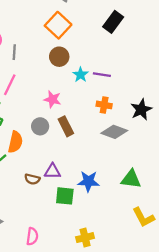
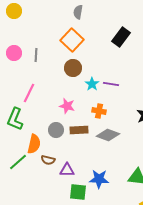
gray line: (14, 52) -> (36, 55), moved
orange cross: (104, 105) -> (99, 111), moved
brown rectangle: (66, 126) -> (79, 130), turned -66
gray diamond: (114, 132) -> (108, 135), moved
brown semicircle: (32, 179) -> (48, 160), moved

